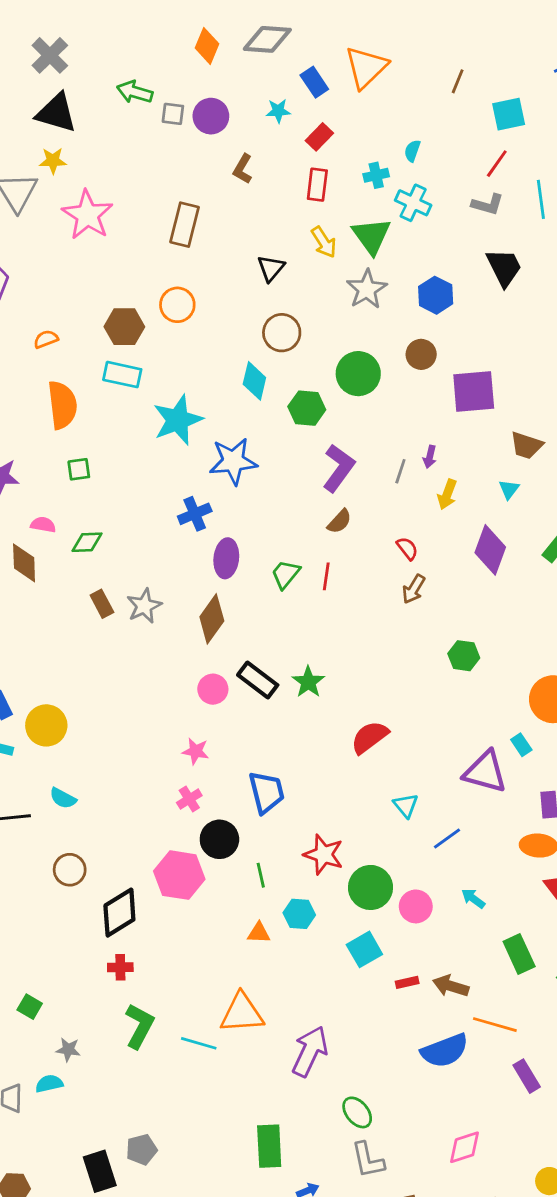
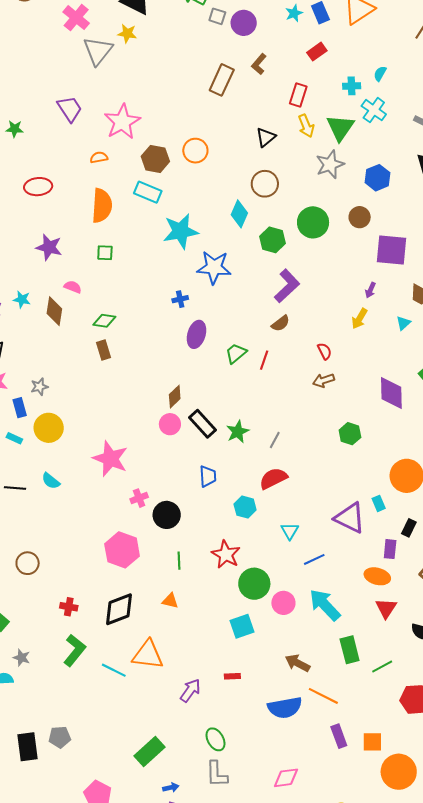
cyan star: (278, 111) -> (294, 13), moved, turned -30
red rectangle: (317, 185) -> (298, 95), moved
pink star: (87, 215) -> (122, 122), moved
brown rectangle: (185, 225) -> (222, 80), moved
purple arrow: (430, 457) -> (370, 290), moved
gray line: (400, 471) -> (275, 440), moved
blue cross: (195, 514) -> (180, 299), size x0.7
green diamond: (87, 542) -> (104, 321), moved
purple diamond: (490, 550) -> (391, 393), moved, turned -32
brown arrow: (414, 589) -> (324, 380), turned 30
gray star: (144, 606) -> (39, 387), moved, size x0.7
brown diamond: (212, 619) -> (175, 397), moved, size x0.7
pink star: (196, 751) -> (110, 459), moved, size x1.8
blue trapezoid: (266, 792) -> (208, 476), moved, size x0.7
black circle: (219, 839) -> (167, 515), moved
brown circle: (70, 870) -> (28, 563), moved
cyan arrow: (473, 899) -> (325, 605), size x2.0
black diamond: (119, 913) -> (119, 609), moved
cyan hexagon: (299, 914) -> (245, 507), moved
red rectangle: (407, 982) -> (232, 676), moved
purple arrow: (310, 1051) -> (190, 690), size x0.7
green rectangle: (269, 1146) -> (150, 751), turned 40

